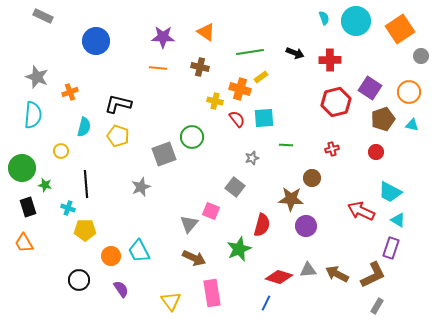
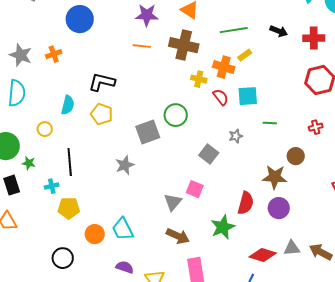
brown cross: (200, 67) -> (184, 45), size x1.6
orange cross: (70, 92) -> (54, 54), moved
gray square: (235, 187) -> (209, 154), moved
cyan cross: (68, 208) -> (52, 186), turned -32
purple circle: (306, 226) -> (279, 208), moved
purple semicircle: (121, 289) -> (125, 267), moved, turned -36

